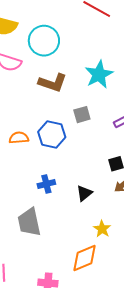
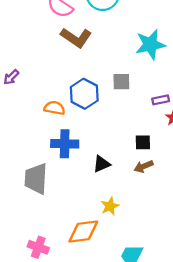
brown L-shape: (53, 83) -> (76, 38), moved
orange semicircle: (19, 138) -> (54, 108), moved
blue cross: (46, 184) -> (65, 144), size x1.4

